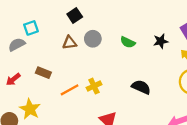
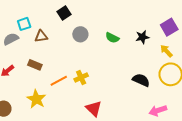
brown triangle: (70, 43) -> (41, 36), moved
black semicircle: (141, 87) -> (141, 80), moved
yellow star: (30, 109) -> (36, 99), moved

